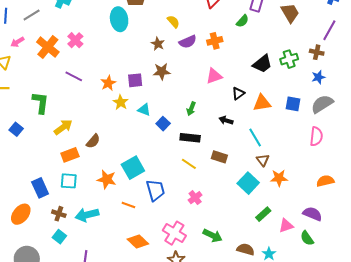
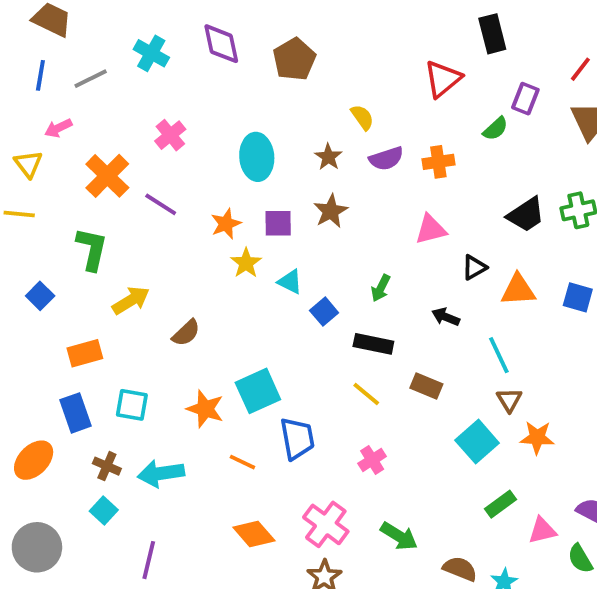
cyan ellipse: (119, 19) -> (257, 157), moved
orange cross: (48, 47) -> (107, 176), moved
brown star: (162, 72) -> (331, 211), turned -30
orange rectangle: (70, 155) -> (85, 353), moved

